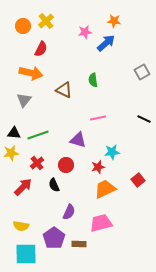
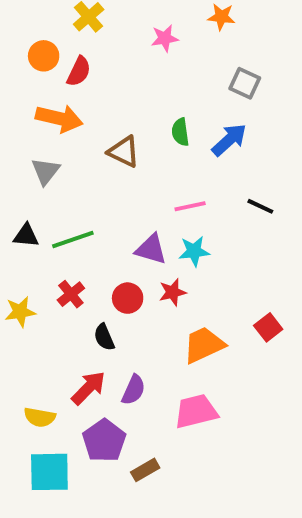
orange circle: (23, 26) -> (44, 56), moved
blue arrow: (106, 43) -> (229, 140), moved
gray square: (142, 72) -> (245, 83), moved, turned -35
black line: (144, 119) -> (260, 206), moved
cyan star: (112, 152) -> (194, 251), moved
yellow star: (11, 153) -> (20, 312), moved
red star: (98, 167) -> (173, 292), moved
red arrow: (23, 187) -> (89, 388), moved
brown rectangle: (79, 244) -> (145, 470), moved, turned -32

